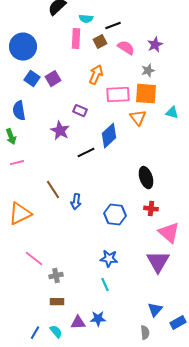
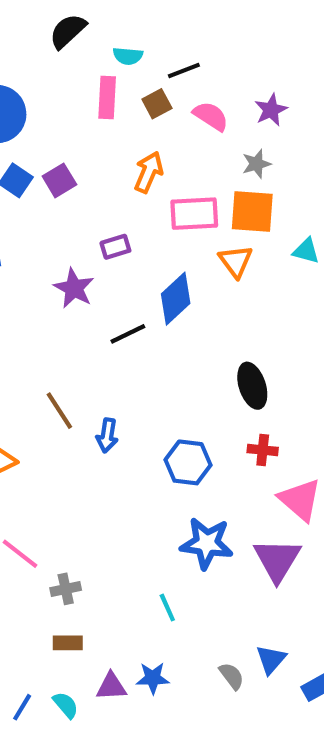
purple rectangle: (80, 111) -> (115, 247), turned -40
blue star: (109, 259) -> (207, 543), moved, size x1.4
gray semicircle: (145, 333) -> (232, 676), moved, turned -32

